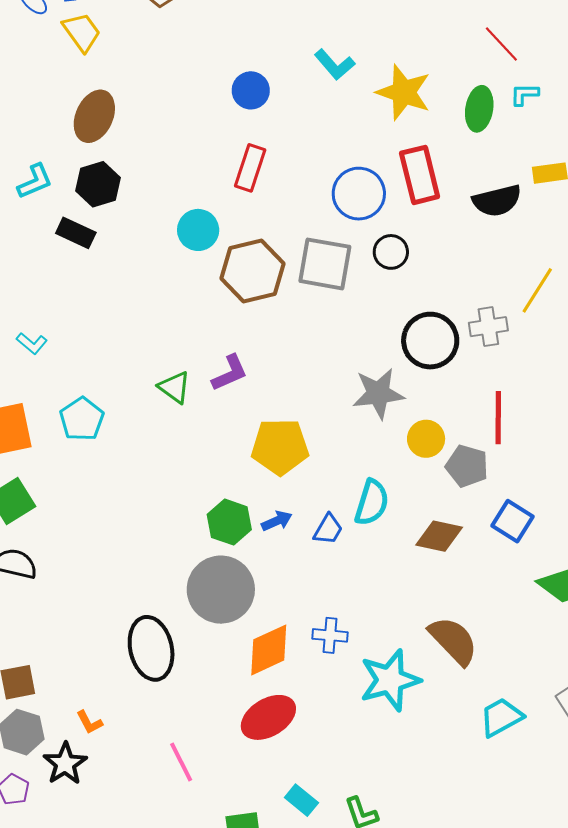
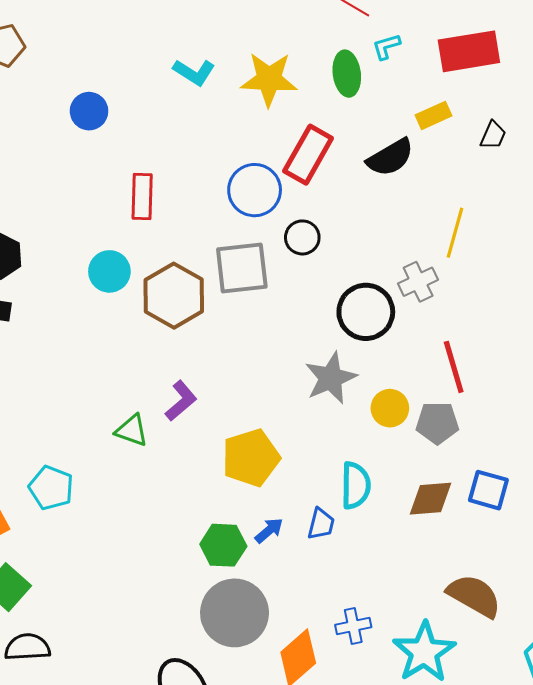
blue circle: (251, 90) -> (89, 111), moved
red rectangle: (420, 175) -> (308, 155), turned 60
blue square: (513, 521) -> (488, 490), moved

